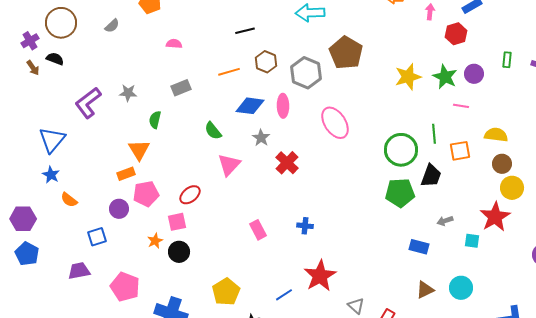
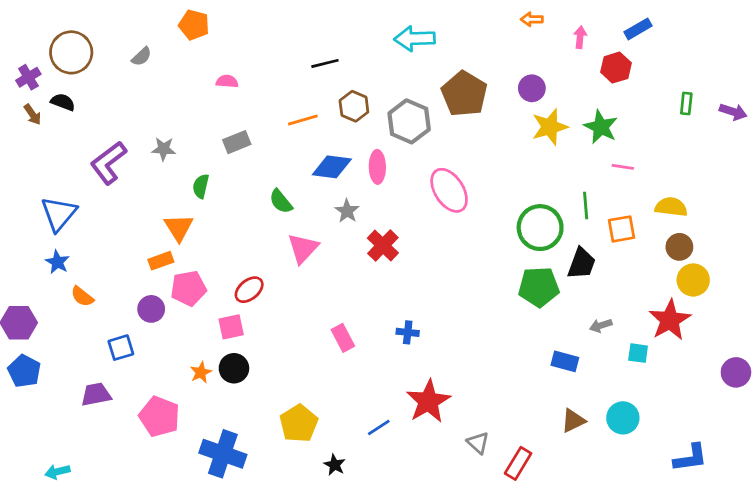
purple circle: (474, 74) -> (532, 88), moved
orange star: (155, 241) -> (201, 372), moved

